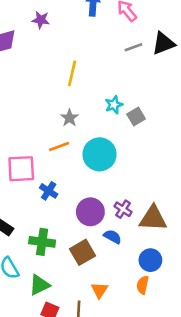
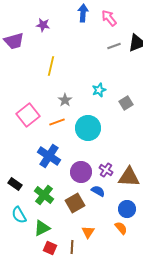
yellow line: (72, 73) -> (51, 66), moved
gray square: (136, 116) -> (126, 103), moved
pink square: (21, 169) -> (28, 115), moved, turned -35
blue cross: (49, 191) -> (49, 156), size x1.6
green cross: (42, 242) -> (44, 195), turned 30
orange semicircle: (143, 285) -> (121, 228), turned 128

